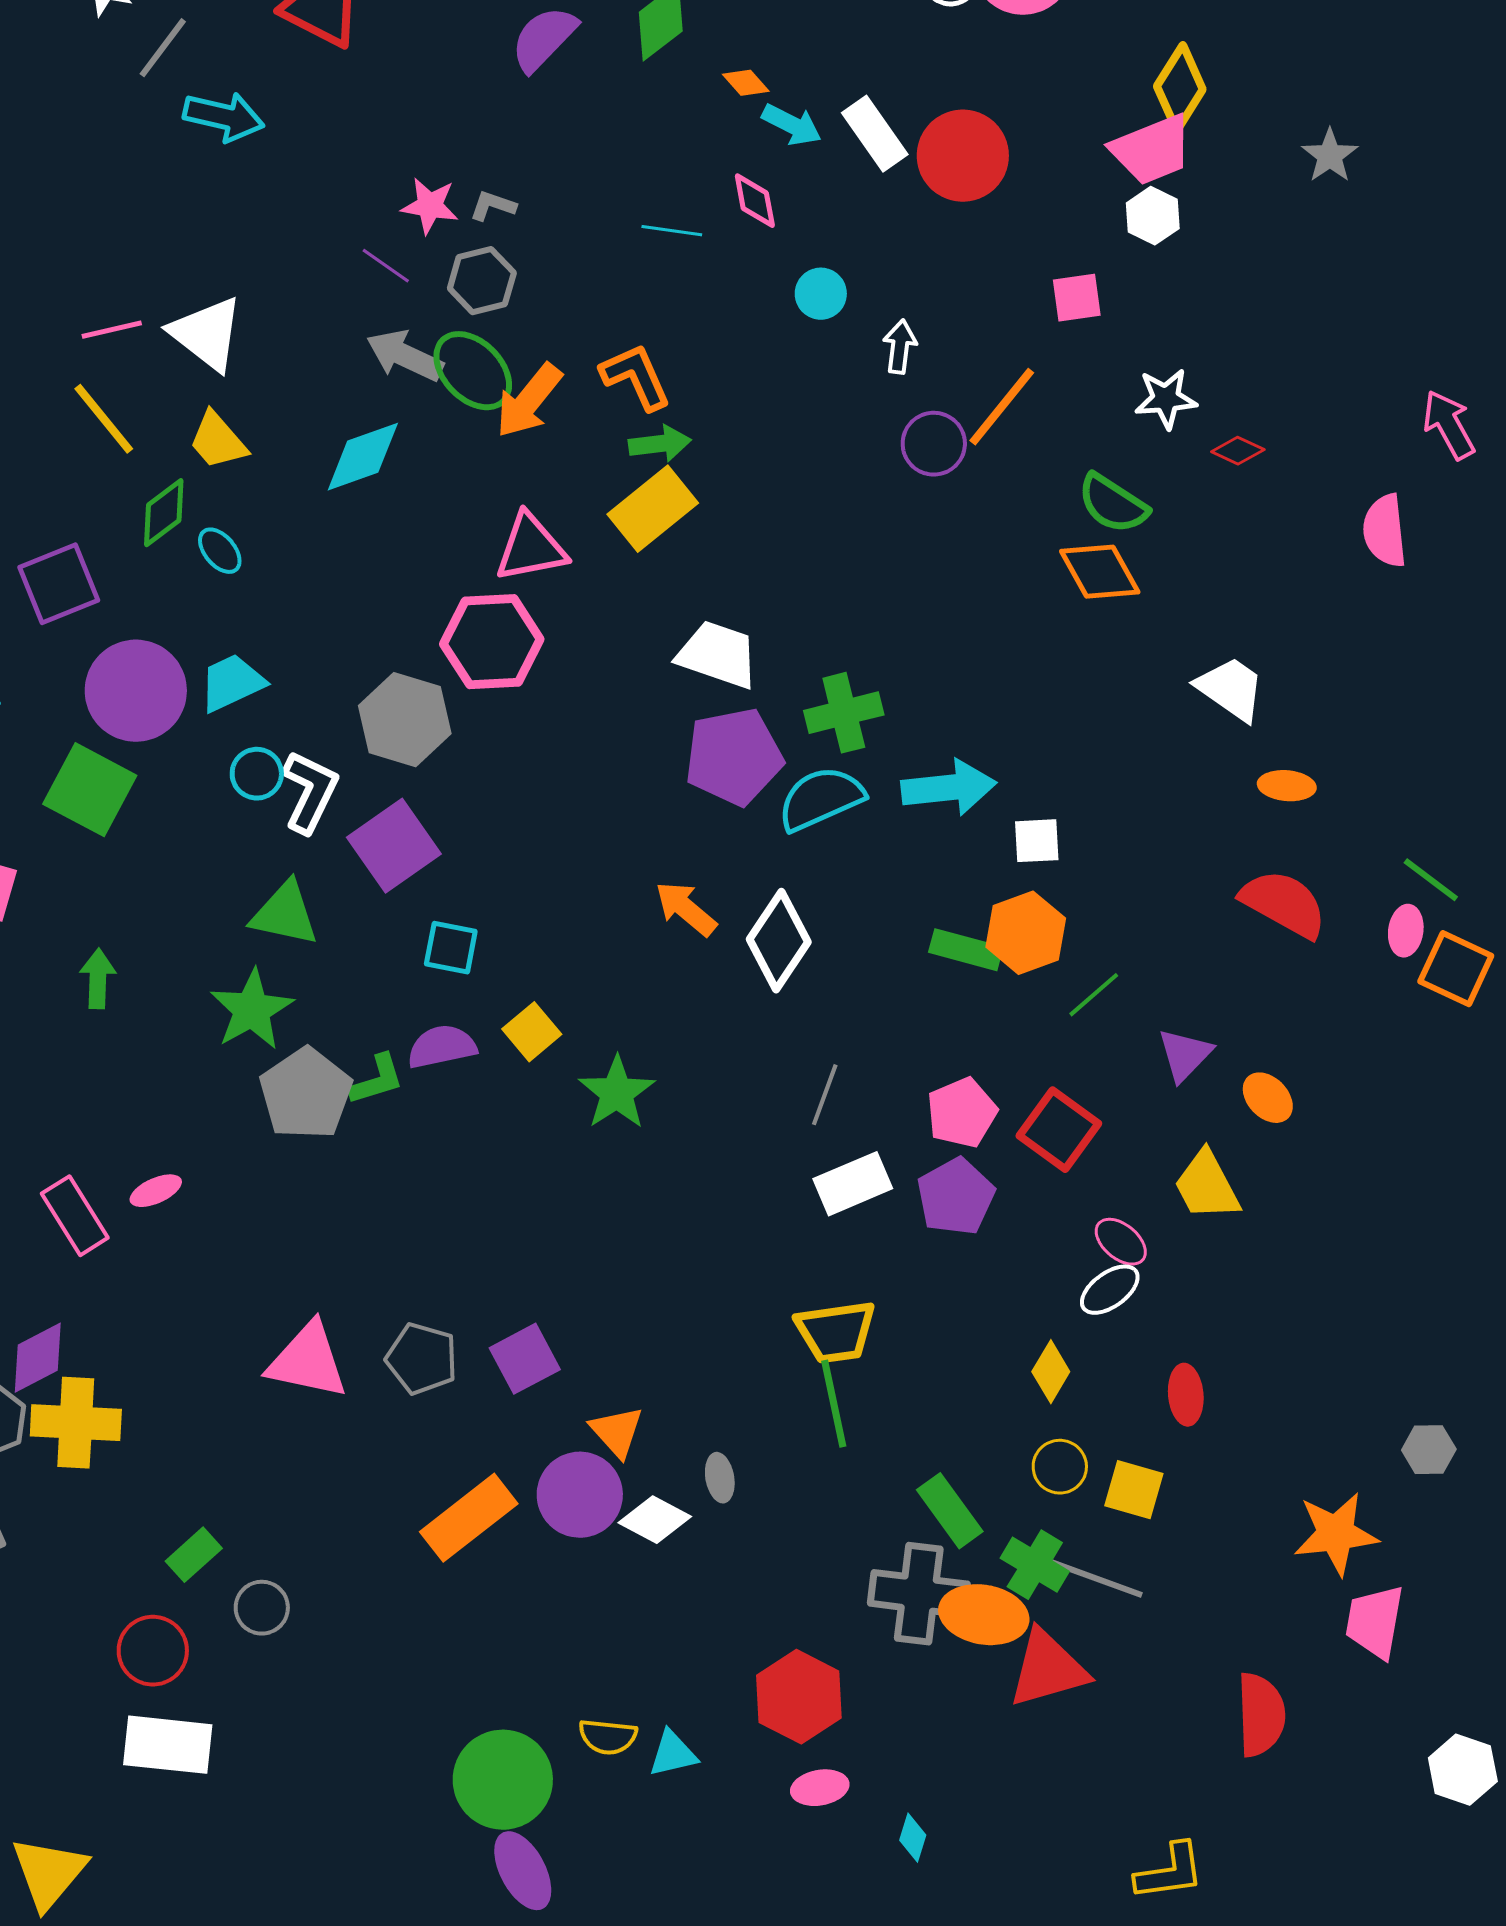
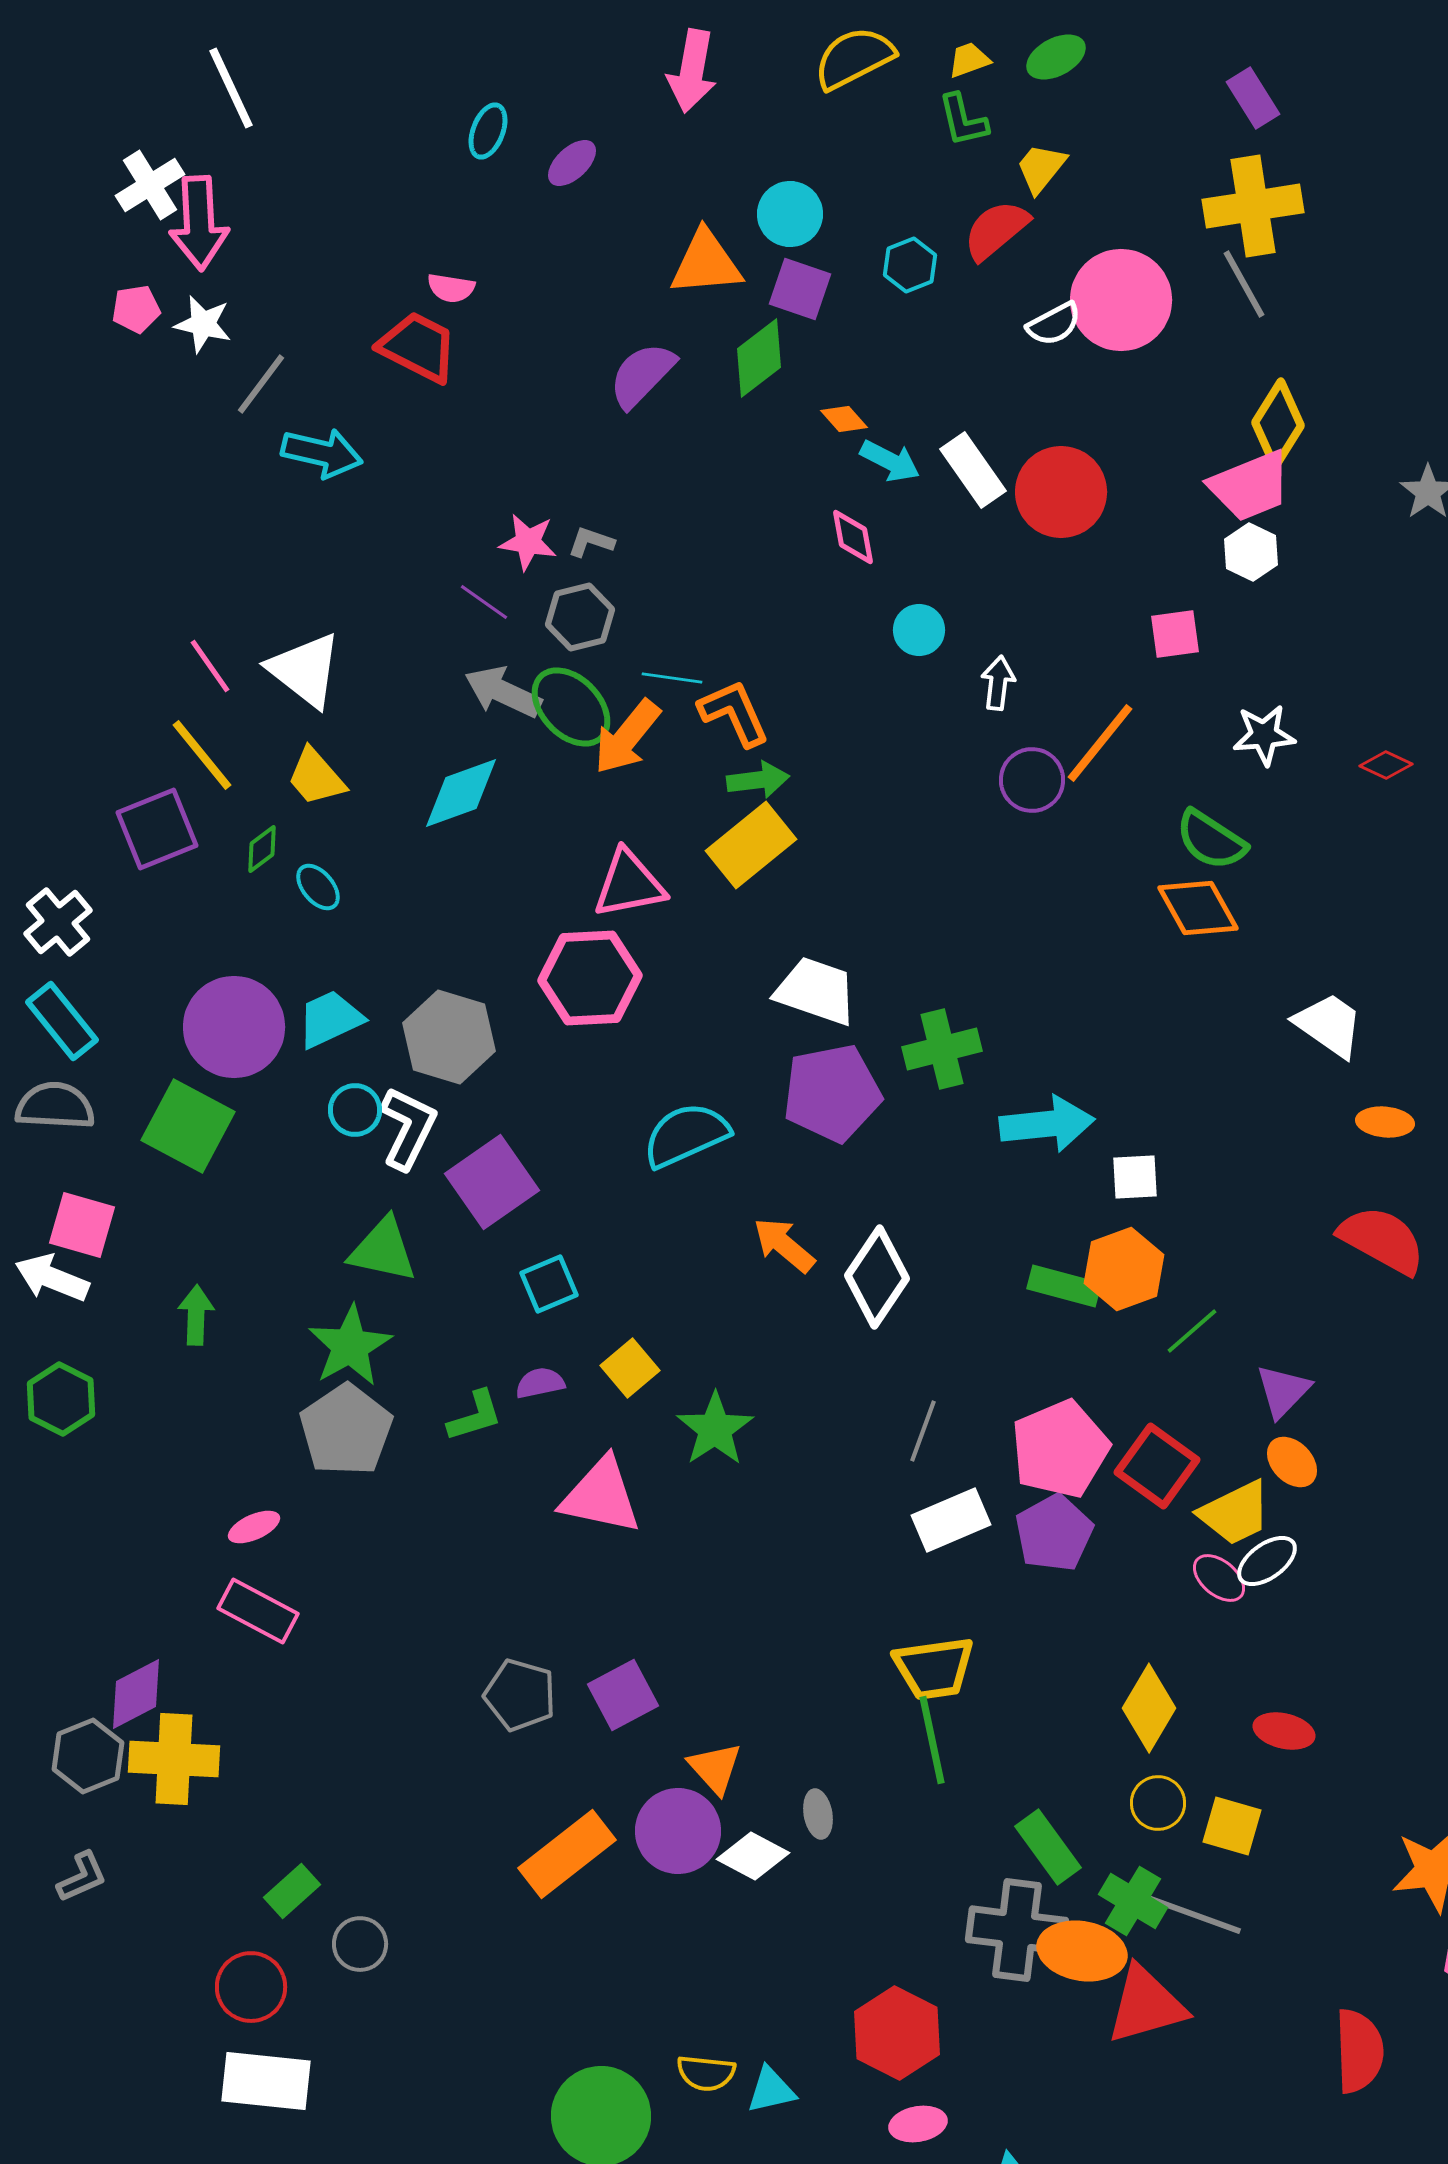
cyan line: (672, 231) -> (672, 678), moved
pink line: (112, 330) -> (210, 666), turned 68
red diamond: (1238, 451) -> (1386, 765), moved
green diamond: (164, 513) -> (262, 849), size x0.7
purple square: (59, 584) -> (157, 829), moved
gray hexagon: (405, 720) -> (449, 1037), moved
cyan semicircle: (821, 799) -> (686, 1135), moved
cyan square: (451, 948) -> (549, 1284), turned -34
purple semicircle: (442, 1047) -> (540, 1383), size x0.7
gray pentagon: (306, 1094) -> (346, 1430), moved
orange ellipse: (1268, 1098) -> (1292, 1462), moved
pink pentagon: (962, 1113) -> (1060, 1449), size x1.4
yellow trapezoid: (1207, 1186) -> (1235, 1513), moved, turned -88
pink rectangle: (75, 1216) -> (258, 1611), moved, turned -30
white ellipse: (1110, 1290) -> (1267, 1561), moved
pink triangle: (308, 1361) -> (601, 1496), moved
yellow diamond: (1051, 1372) -> (1149, 1708), size x1.4
red ellipse: (1186, 1395) -> (1284, 1731), turned -72

